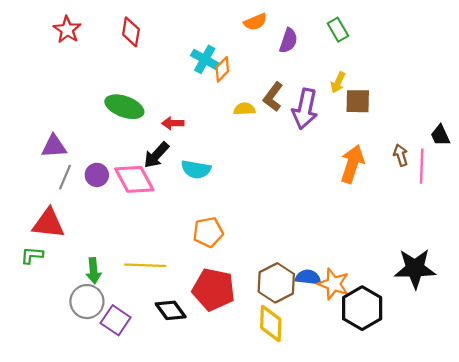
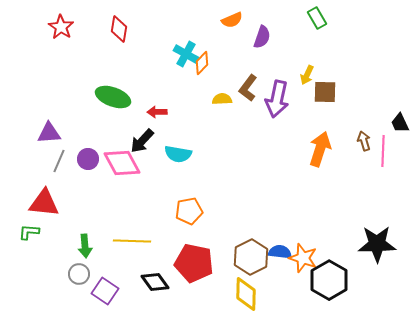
green rectangle: (338, 30) -> (317, 18), moved
gray circle: (87, 302) -> (79, 274), size x0.7

